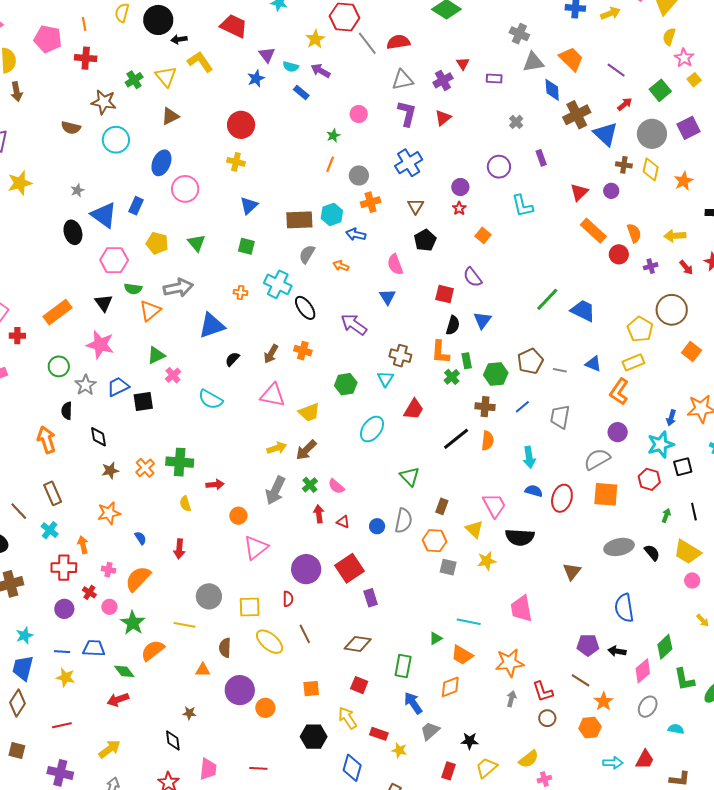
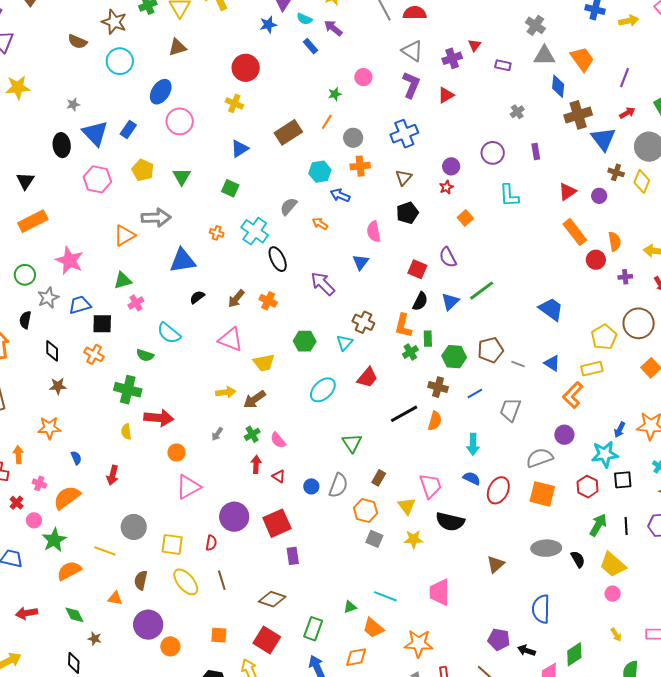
purple line: (616, 70) -> (625, 78), turned 66
gray triangle: (402, 80) -> (412, 51), turned 35
brown rectangle: (299, 220) -> (288, 132), moved, turned -40
green semicircle: (133, 289) -> (145, 355), moved
green line: (547, 299) -> (482, 291), moved
black triangle: (104, 303) -> (25, 181), moved
orange cross: (145, 468) -> (94, 354), moved, turned -30
red arrow: (215, 485) -> (159, 418), size x1.6
gray arrow: (275, 491) -> (217, 434), size x0.5
green arrow: (666, 515) -> (598, 525), size x1.6
green diamond: (124, 671) -> (74, 615), moved
red square: (359, 685) -> (267, 640), size x1.5

